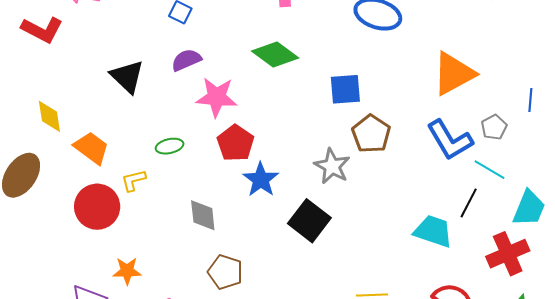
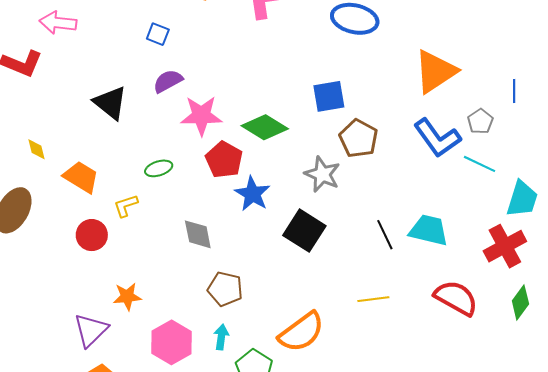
green diamond: (275, 54) -> (265, 127), moved
yellow diamond: (49, 116) -> (36, 149), size x0.7
black line: (469, 203) -> (385, 235), moved, turned -48
red circle: (97, 207) -> (92, 235), size x0.7

